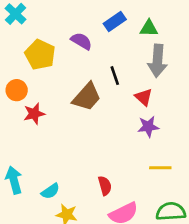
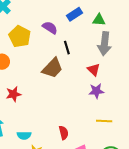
black line: (115, 76) -> (67, 48), moved
red star: (34, 114) -> (13, 94), moved
cyan semicircle: (50, 191) -> (24, 135), turned 32

